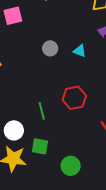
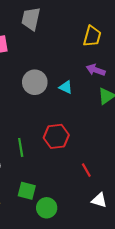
gray circle: (50, 48) -> (35, 82), size x1.5
green square: (40, 146) -> (27, 191), moved

